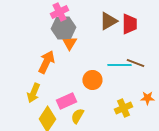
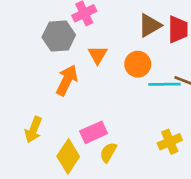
gray hexagon: (63, 28) -> (59, 36), moved
orange circle: (92, 80) -> (138, 64), moved
yellow arrow: (33, 93) -> (33, 130), moved

